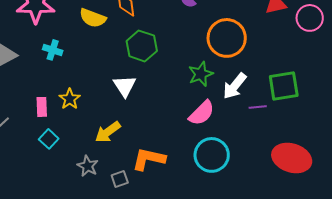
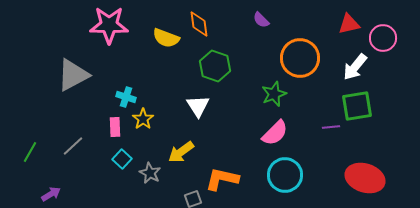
cyan cross: (53, 50) -> (126, 97), moved
white arrow: (235, 86) -> (355, 67), moved
gray star: (88, 166) -> (150, 173), moved

